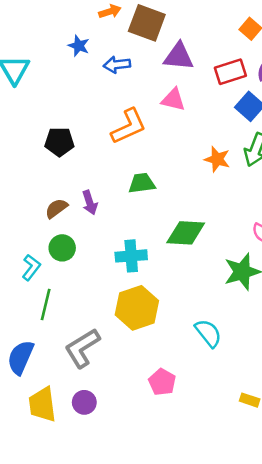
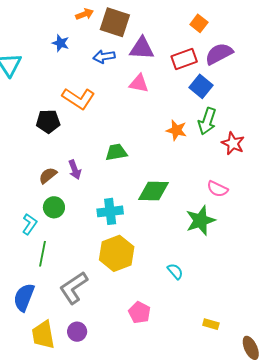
blue arrow: (117, 65) -> (104, 57), moved
orange L-shape: (129, 126) -> (78, 98), moved, turned 60
cyan semicircle: (208, 333) -> (175, 271), size x0.7

